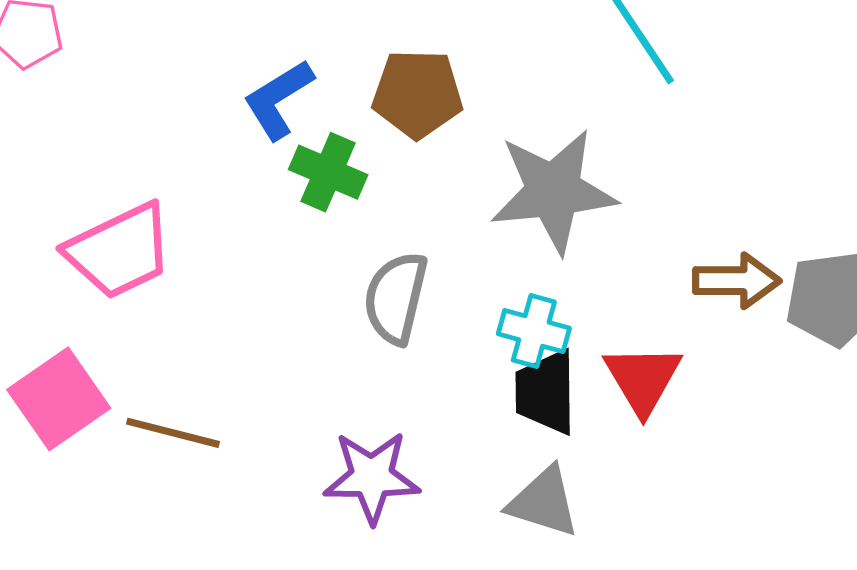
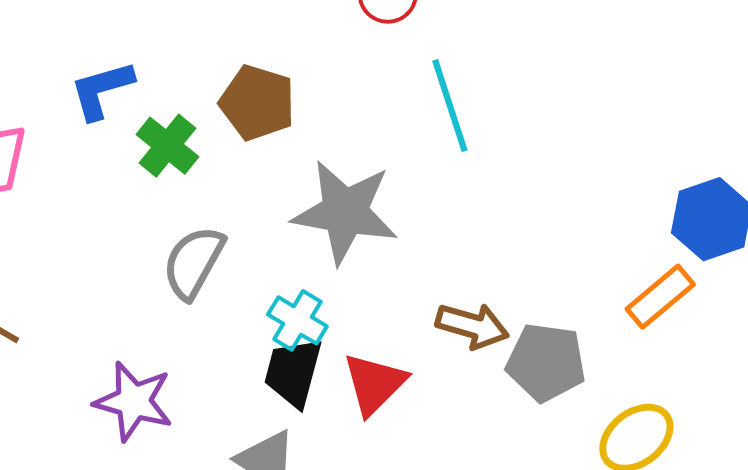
blue L-shape: (278, 99) -> (102, 90), moved

